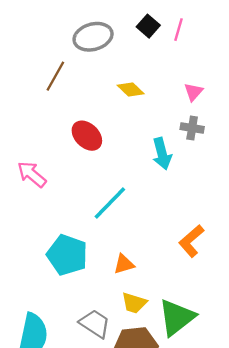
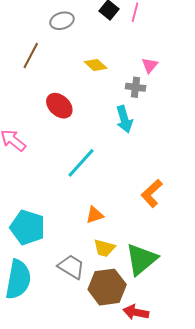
gray ellipse: (93, 37) -> (62, 21), size x0.7
gray cross: (192, 128) -> (135, 87), moved
cyan pentagon: (67, 255) -> (28, 227), moved

